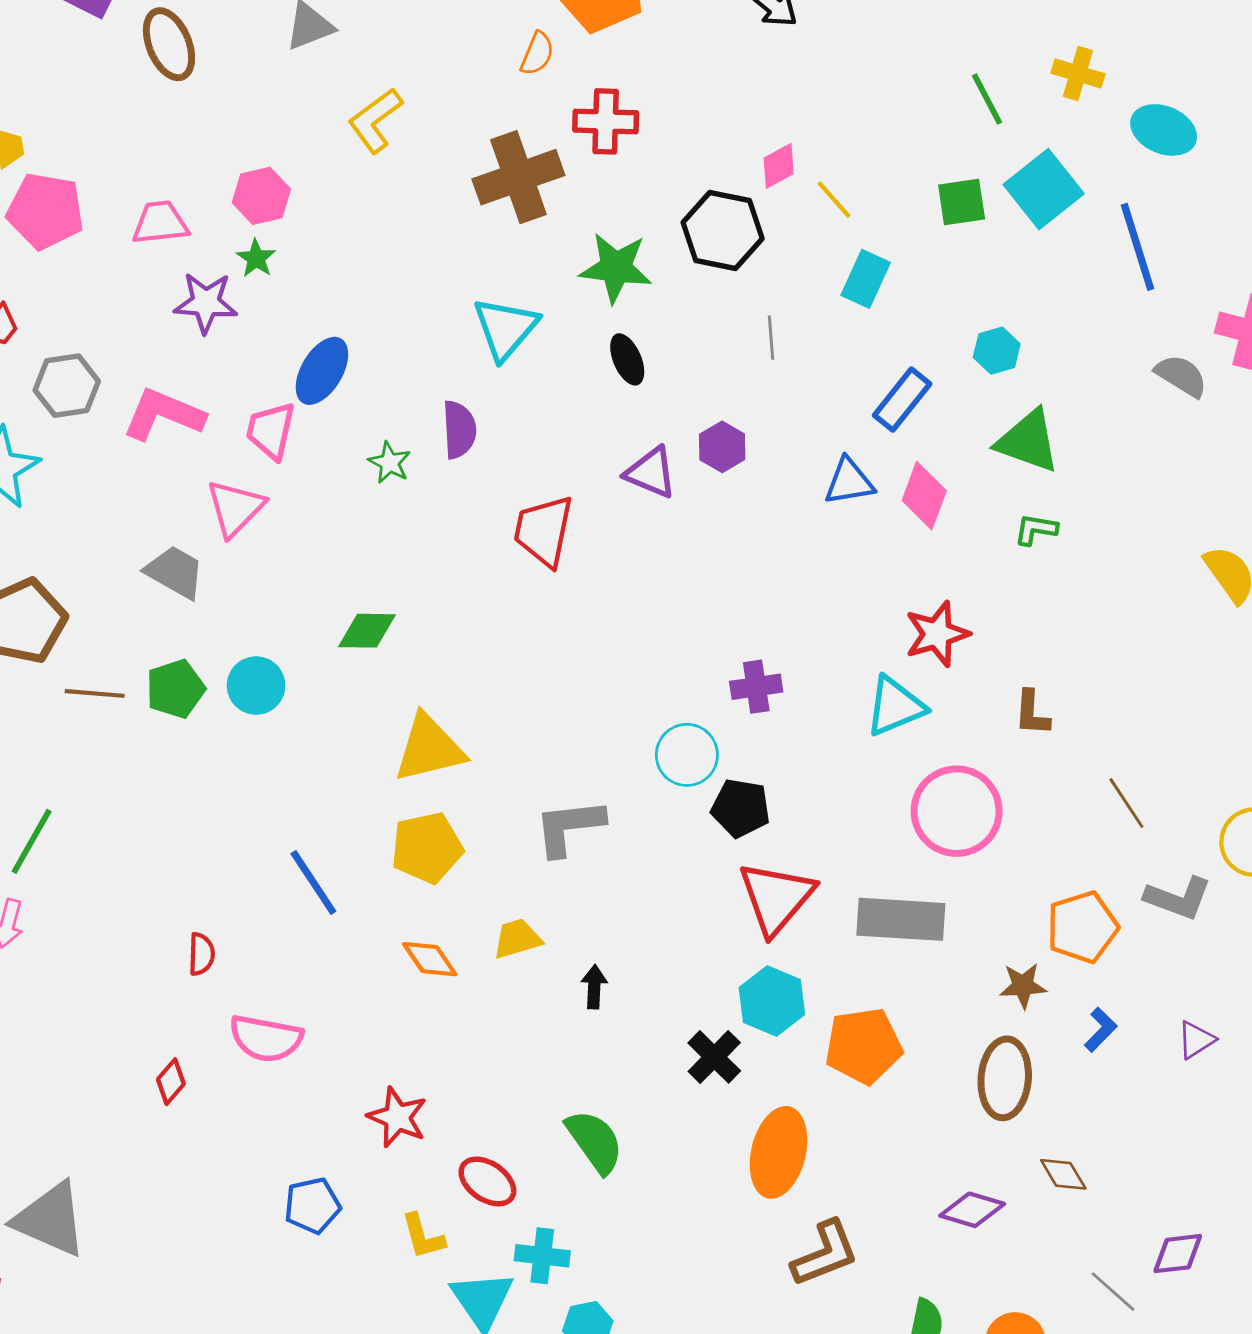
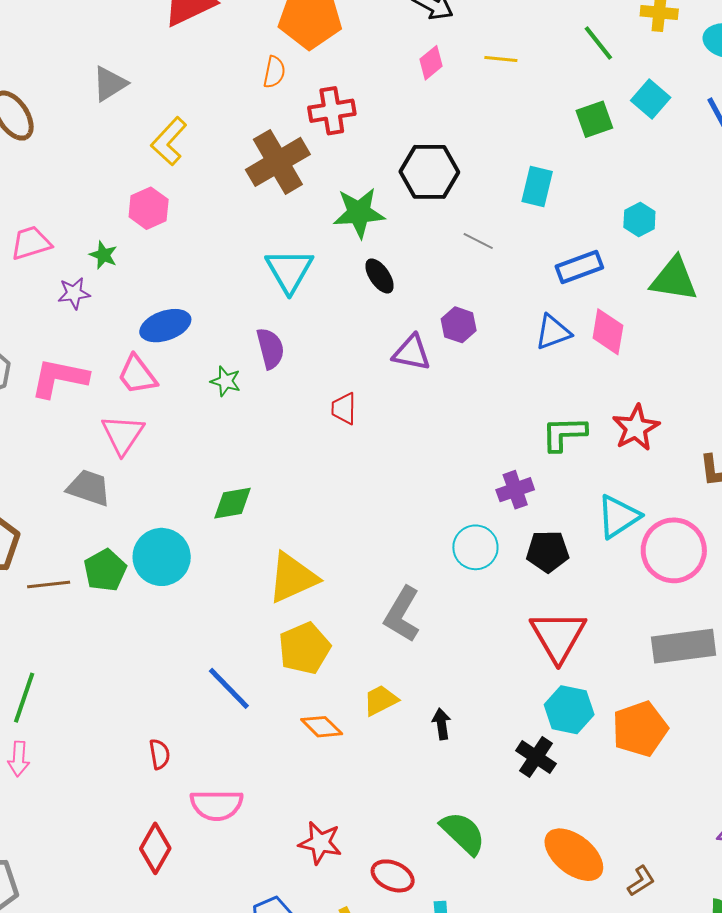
pink diamond: (779, 166) -> (431, 63), moved
cyan square: (1044, 189) -> (651, 99), size x0.7
pink hexagon: (261, 196) -> (149, 208), moved
yellow line: (834, 200) -> (501, 59), moved, turned -32
purple star: (206, 303) -> (74, 293), size x0.7
gray line: (771, 338) -> (478, 241), turned -48
blue ellipse: (322, 371) -> (165, 326), turned 51
blue rectangle: (902, 400) -> (579, 267), turned 42
pink trapezoid: (271, 431) -> (137, 375), turned -39
green L-shape: (1036, 529) -> (564, 434), moved, size x1.5
red trapezoid: (544, 531) -> (344, 409), size x0.6
cyan circle: (256, 686) -> (162, 557), size x1.4
cyan triangle: (895, 706) -> (618, 517), moved
black pentagon: (741, 808) -> (548, 551), moved
gray L-shape: (569, 827) -> (402, 614), turned -42
gray rectangle: (901, 919) -> (684, 646), moved
red diamond: (171, 1082) -> (155, 848), size x1.5
orange ellipse: (779, 1152) -> (574, 855), moved, turned -54
brown L-shape: (825, 1254) -> (641, 881), size x0.6

